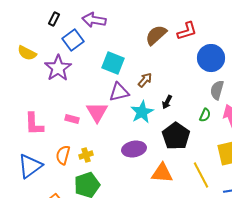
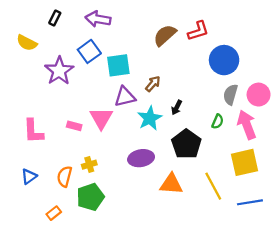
blue square: (73, 40) -> (89, 51), moved
yellow semicircle: (27, 53) -> (27, 43), moved
cyan square: (113, 63) -> (118, 65), turned -30
orange semicircle: (63, 155) -> (65, 176), moved
blue triangle: (30, 166) -> (29, 176), size x0.6

